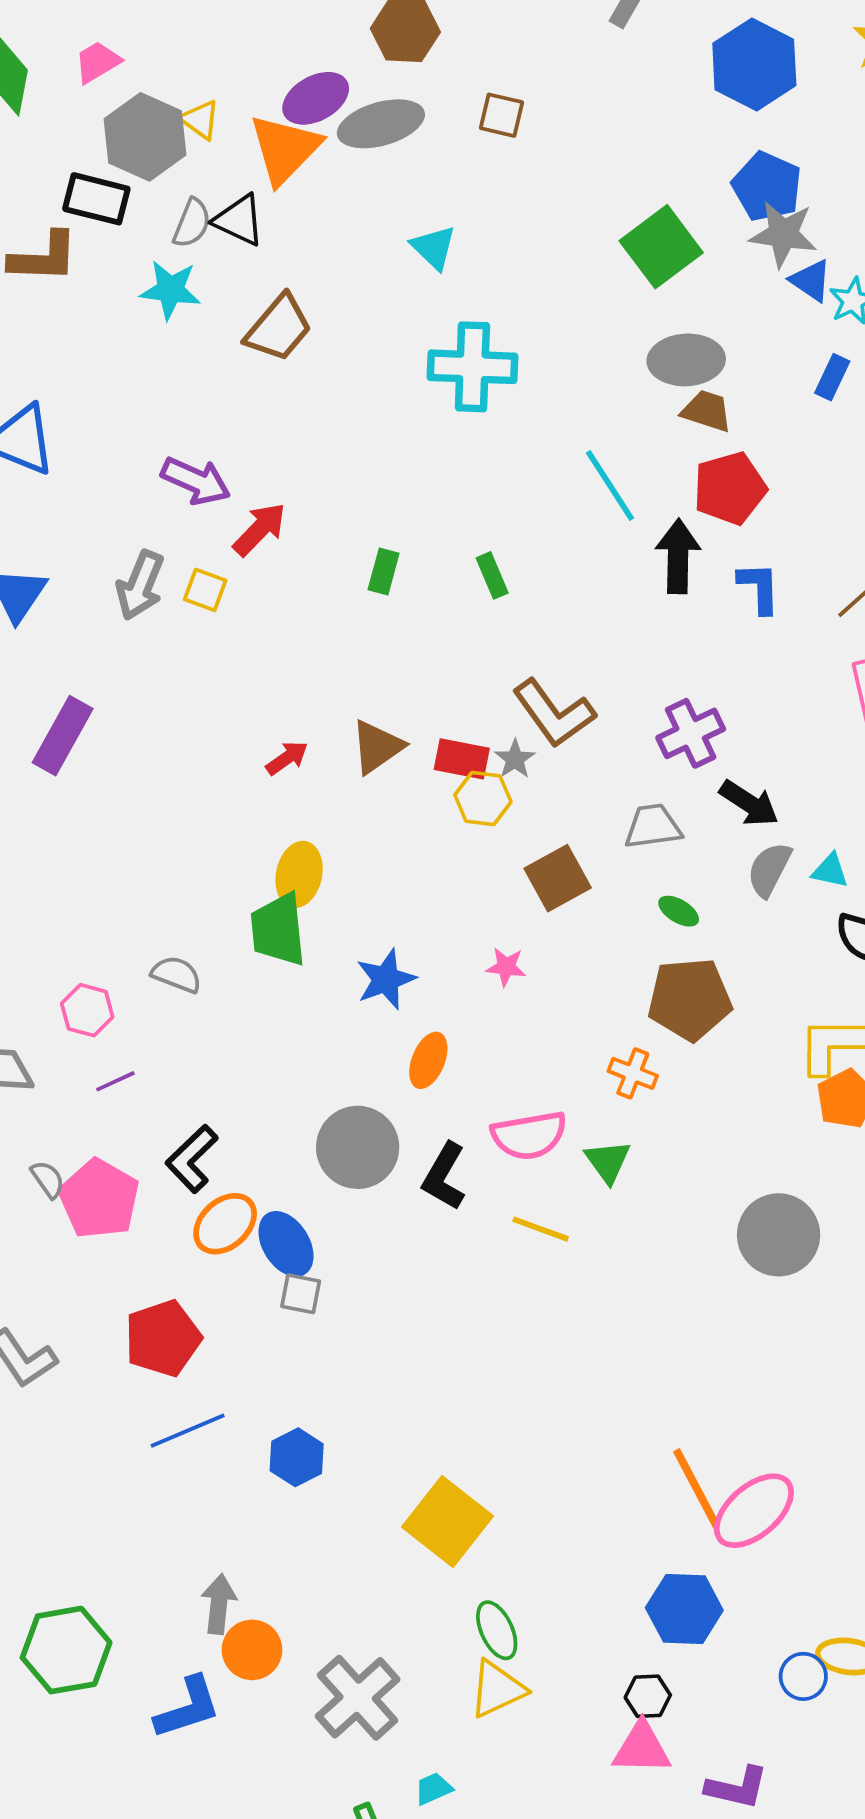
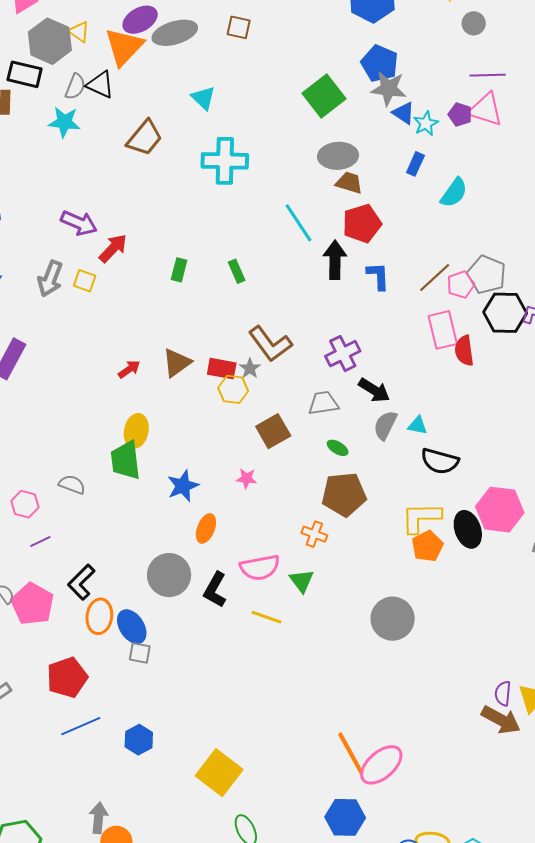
brown trapezoid: (279, 328) -> (145, 138), moved
orange ellipse: (225, 1224) -> (99, 616), turned -40

